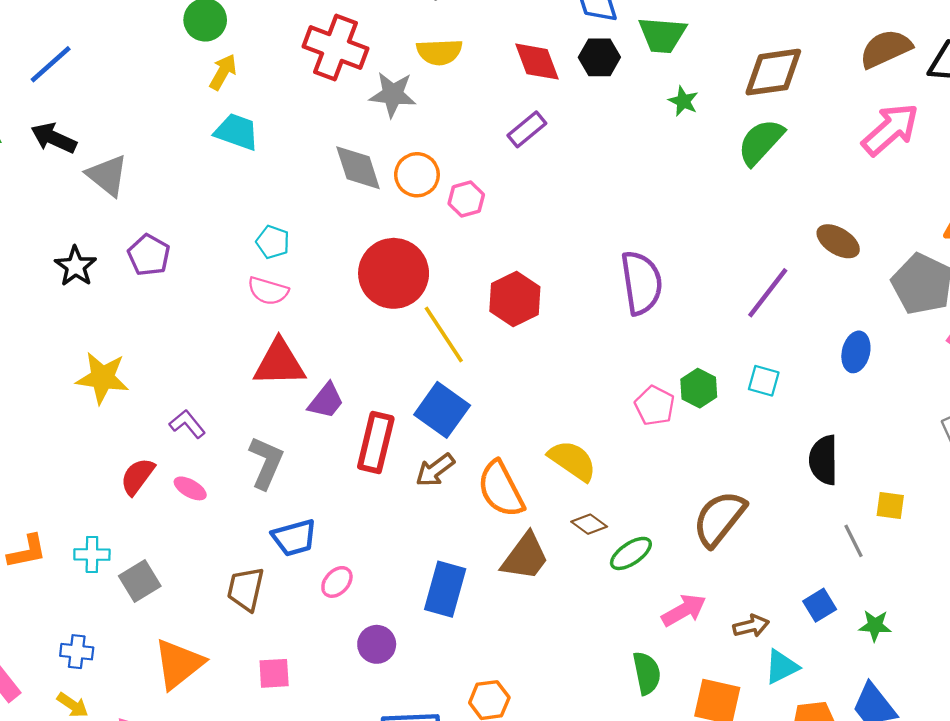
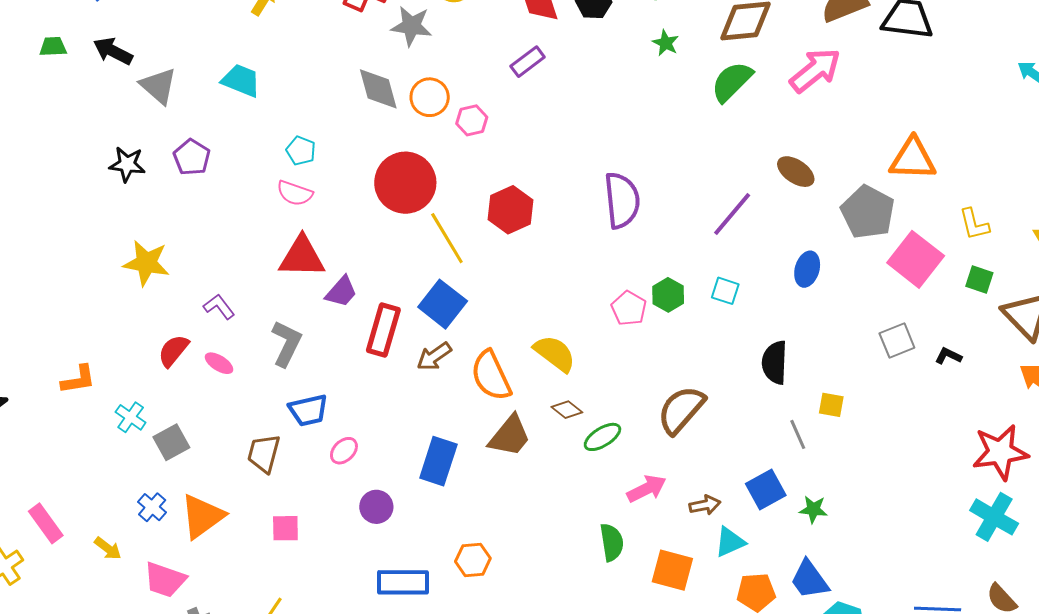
pink arrow: (890, 129) -> (815, 70), moved
cyan trapezoid: (237, 132) -> (241, 80), moved
black star: (76, 266) -> (127, 164), turned -30
orange L-shape: (27, 552) -> (78, 380), moved
cyan cross: (92, 555) -> (131, 417), turned 32
blue square: (820, 605) -> (766, 489), size x1.4
blue cross: (77, 652) -> (152, 507), moved, turned 32

